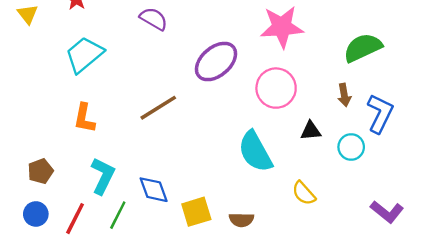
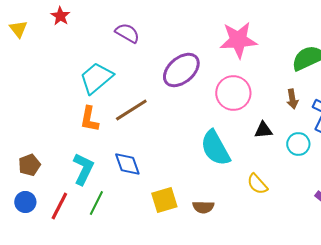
cyan trapezoid: (84, 55) -> (96, 78), moved
orange L-shape: (84, 118) -> (89, 119), moved
blue diamond: (154, 190) -> (127, 164), moved

